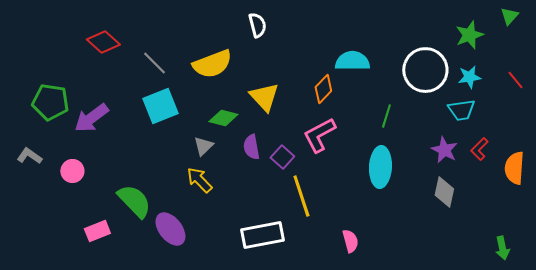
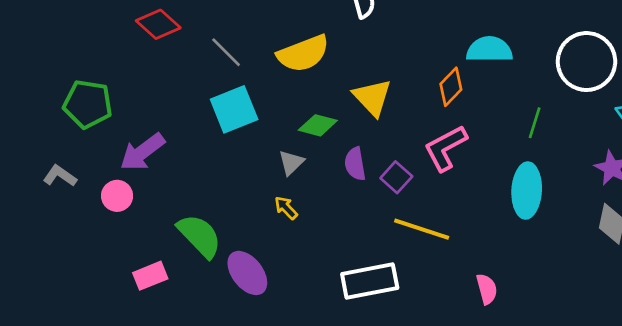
purple arrow: (91, 118) -> (142, 152), moved
yellow arrow: (199, 180) -> (286, 208), size x0.7
yellow line: (301, 196) -> (422, 229), turned -54

